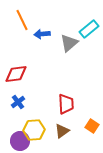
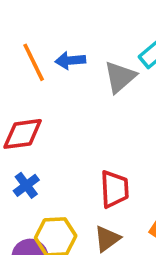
orange line: (22, 20) -> (34, 62), moved

